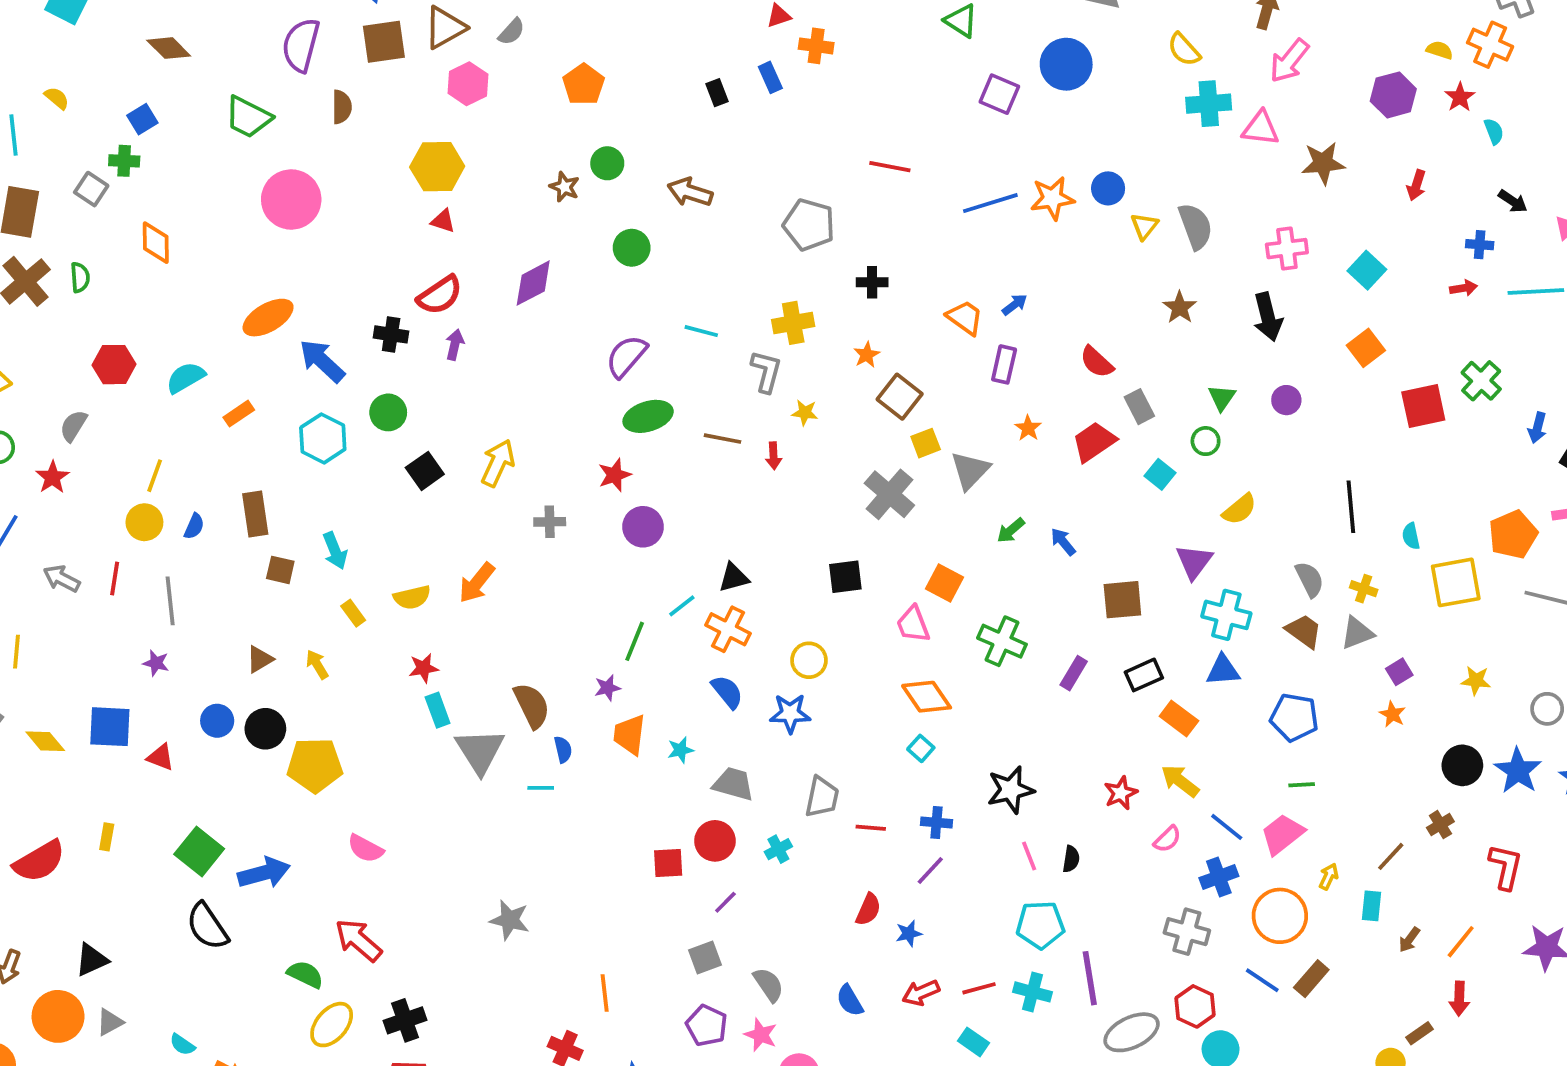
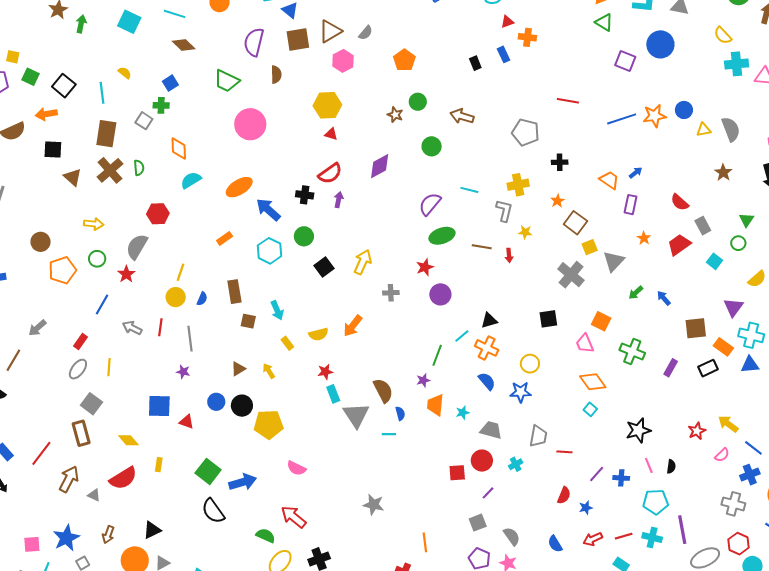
yellow triangle: (1144, 226) -> (704, 130), turned 42
cyan semicircle: (186, 378) -> (191, 180), moved
gray semicircle: (73, 426) -> (137, 247), size x1.5
orange rectangle: (1179, 719) -> (723, 347), moved
yellow diamond: (45, 741) -> (128, 440), moved
blue cross: (936, 822) -> (621, 478), moved

